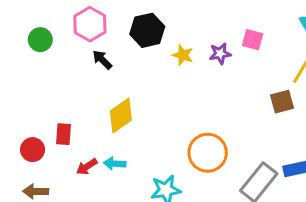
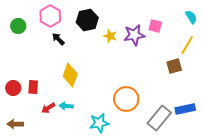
purple star: (220, 54) -> (134, 35), size x1.5
yellow diamond: (121, 116) -> (70, 75), turned -35
red circle: (33, 150) -> (13, 88), moved

